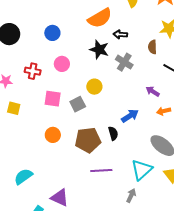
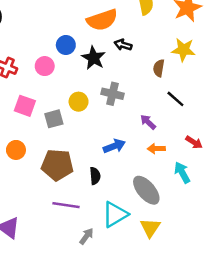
blue circle: (52, 33) -> (66, 45), moved
gray cross: (124, 62) -> (113, 94), moved, turned -30
black semicircle: (113, 133) -> (95, 176), moved
gray arrow: (131, 195) -> (86, 236), moved

